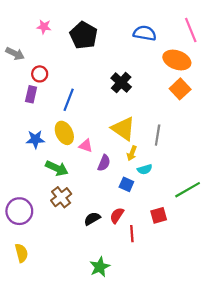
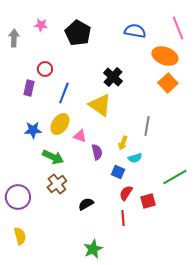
gray arrow: (15, 54) -> (14, 38), moved, turned -114
red circle: (40, 74) -> (45, 69), moved
yellow triangle: (123, 129) -> (100, 105), moved
yellow ellipse: (64, 133) -> (60, 124), turned 60
purple semicircle: (104, 163) -> (97, 152), turned -35
red semicircle: (117, 215) -> (126, 193), moved

